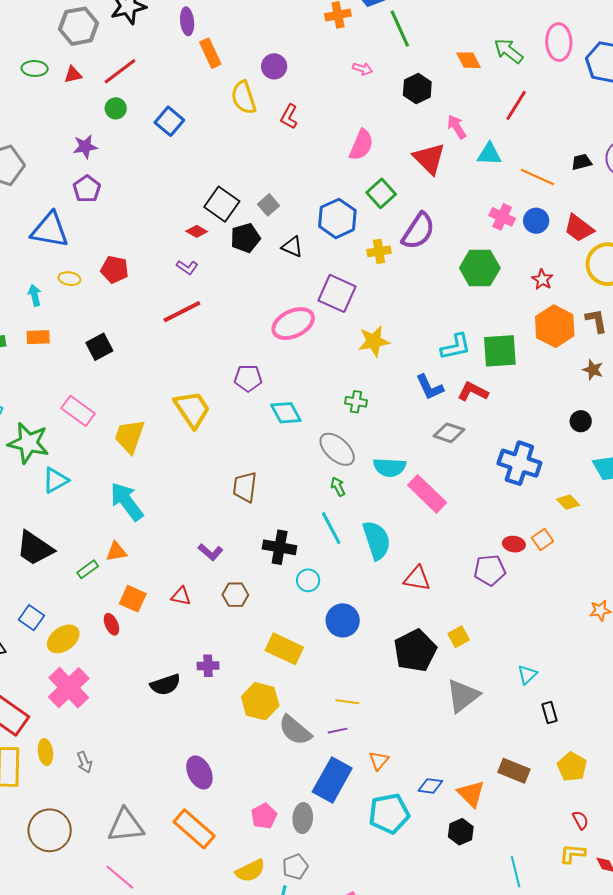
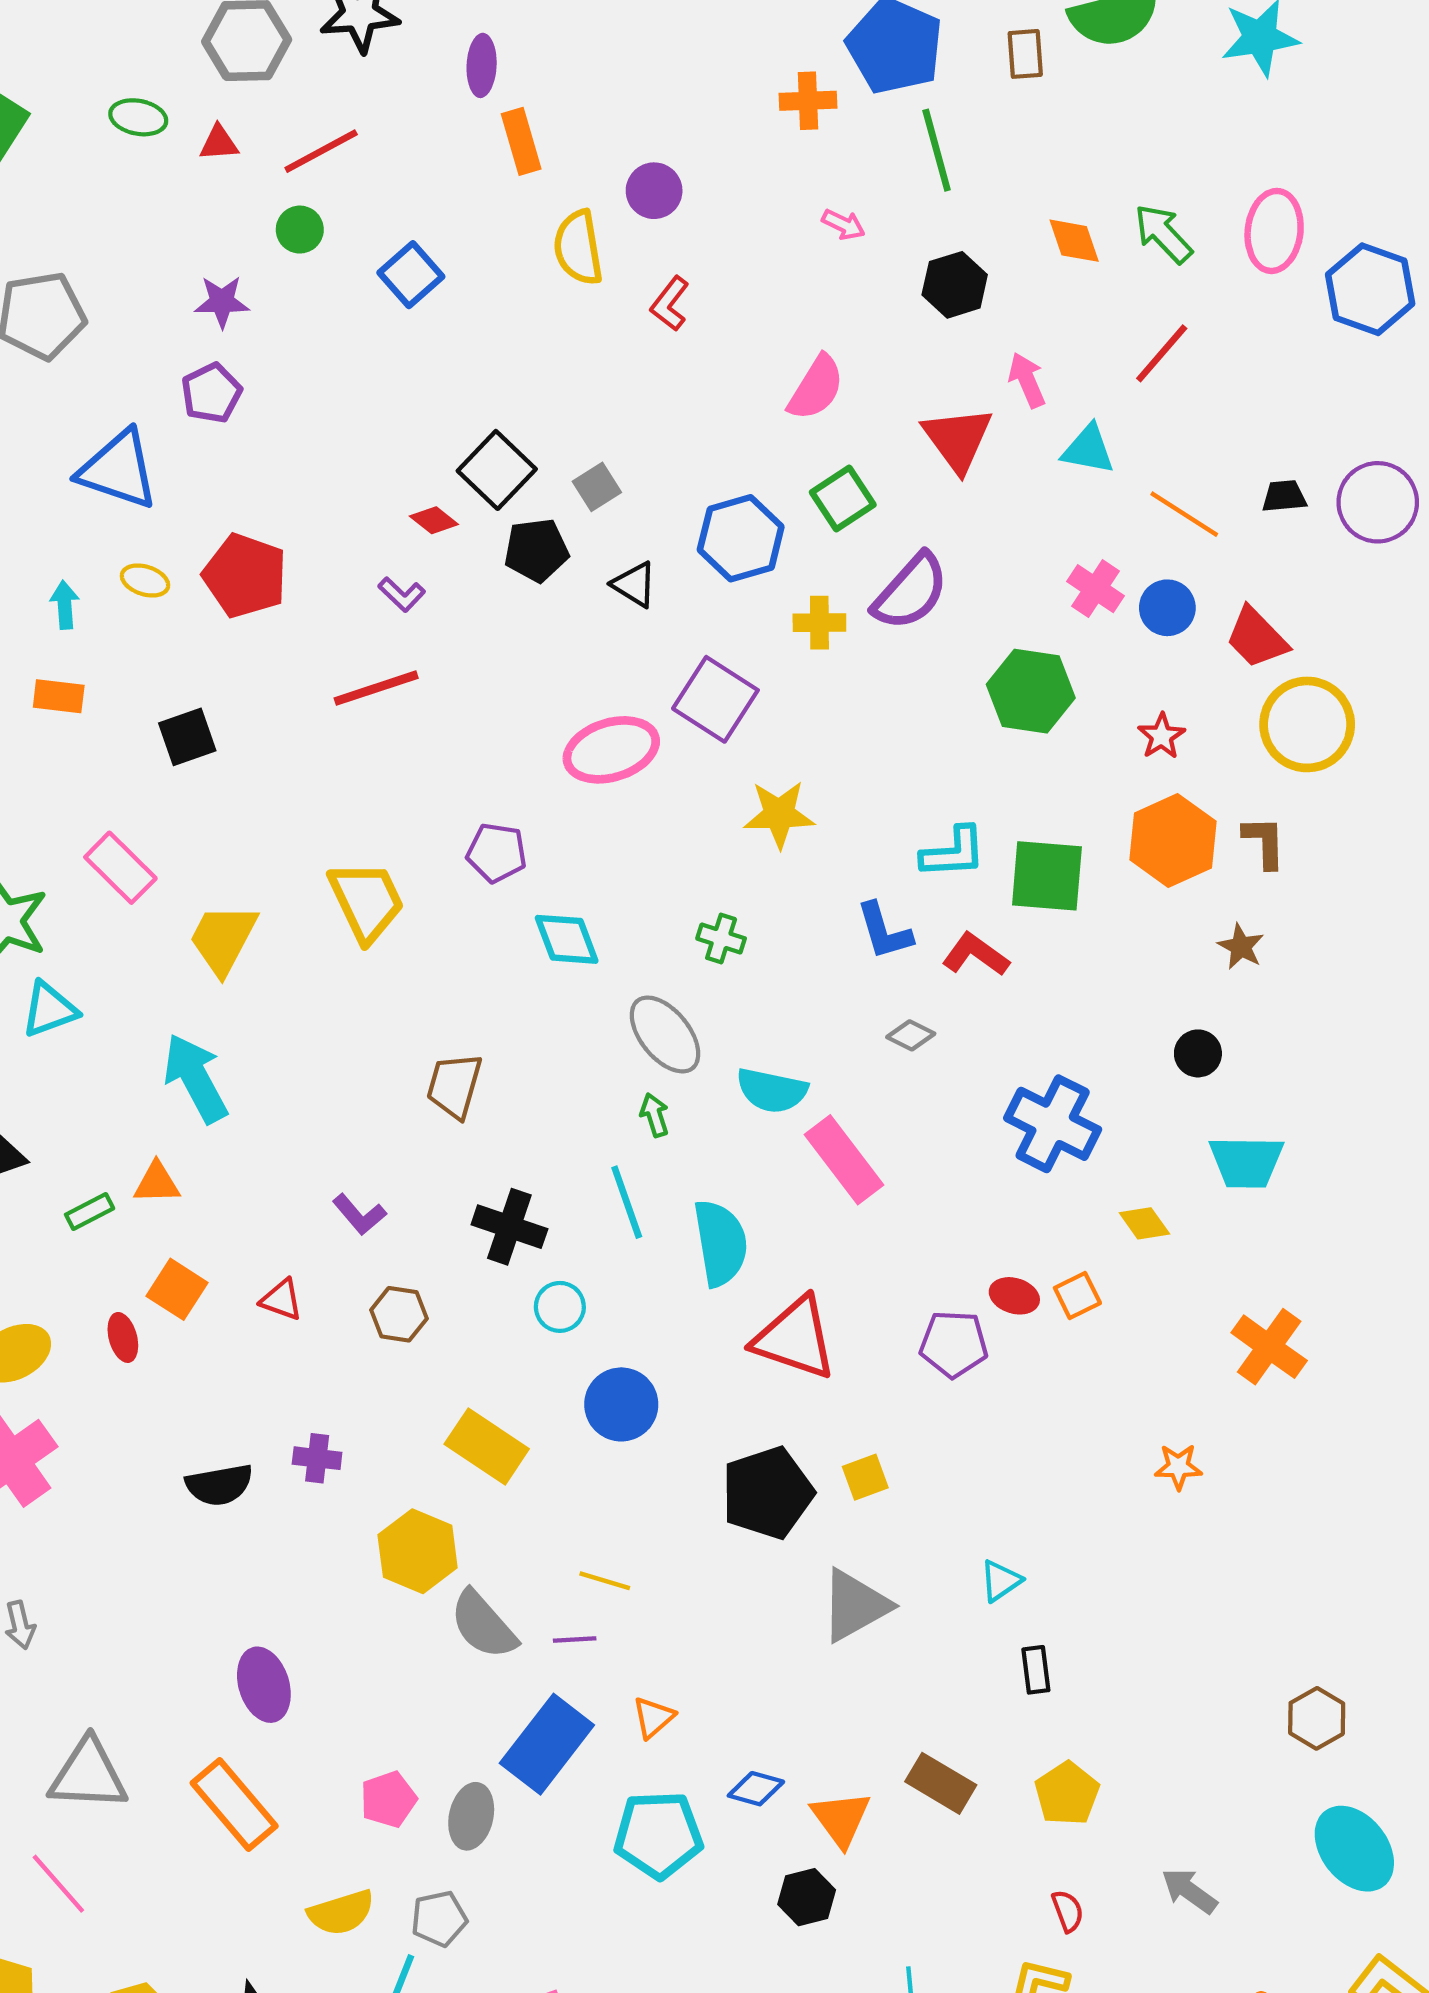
red pentagon: (115, 270) -> (245, 576), size x1.4
gray diamond: (449, 433) -> (911, 1035), size x0.7
red triangle: (417, 578) -> (795, 1338), size x1.5

